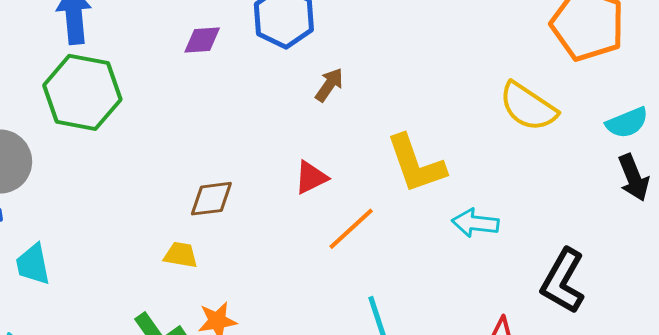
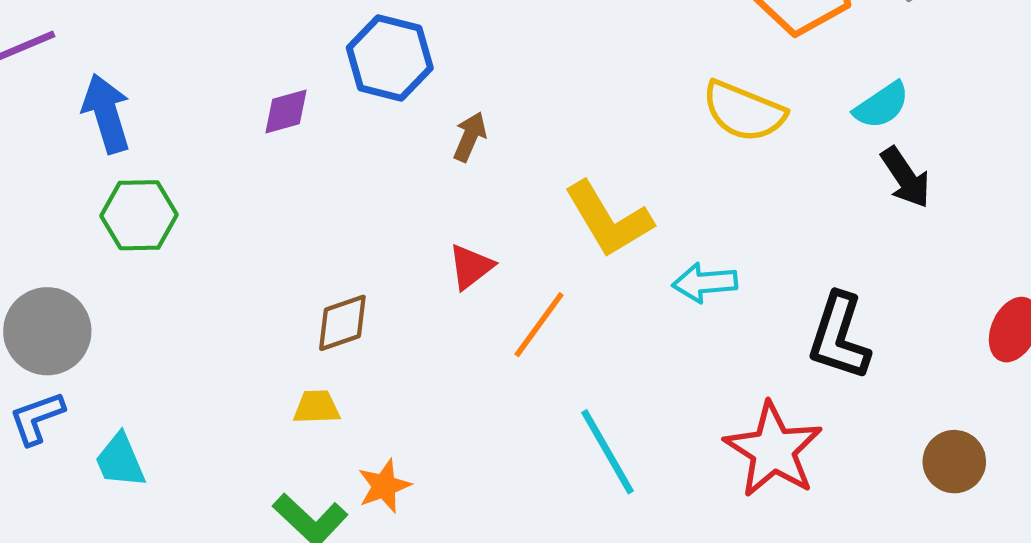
green hexagon: (82, 92) -> (139, 215), size x0.7

